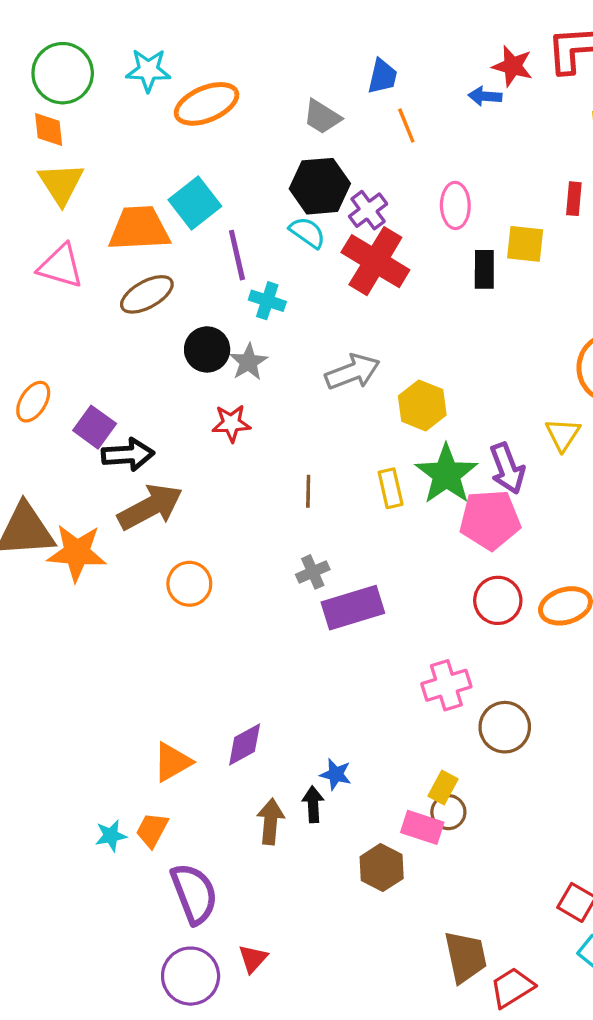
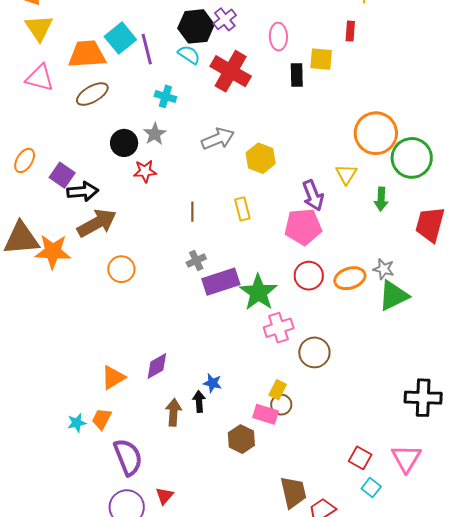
purple cross: (368, 210) -> (225, 19), moved
purple line: (237, 255) -> (147, 49), moved
black circle: (207, 349) -> (124, 143), moved
green star: (446, 474) -> (258, 292), moved

